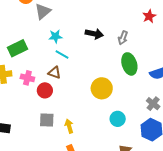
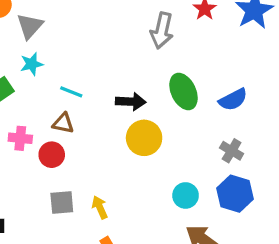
black arrow: (94, 34) -> (131, 102), moved
cyan star: (55, 36) -> (32, 64), moved
gray arrow: (123, 38) -> (162, 31), moved, size x1.5
cyan circle: (118, 119) -> (186, 195), moved

